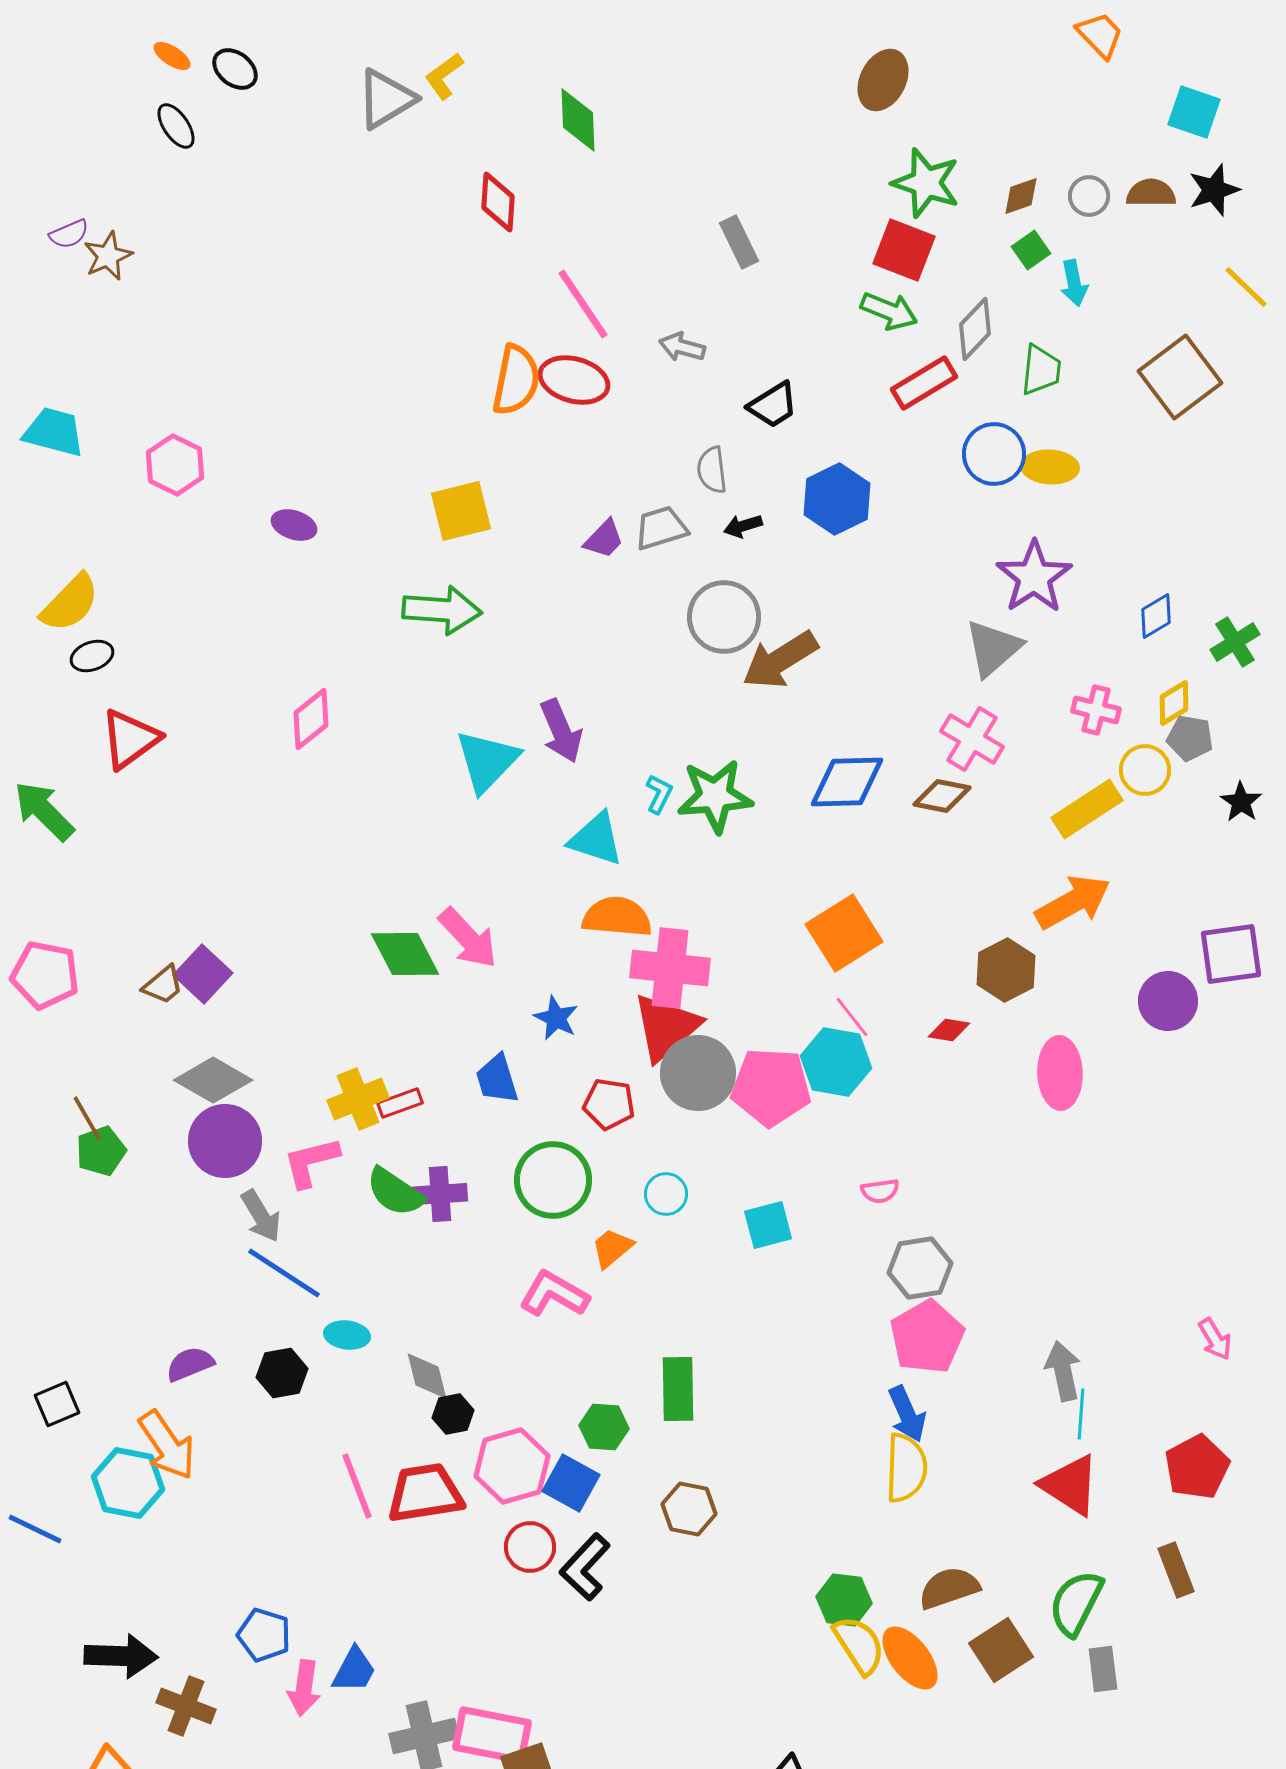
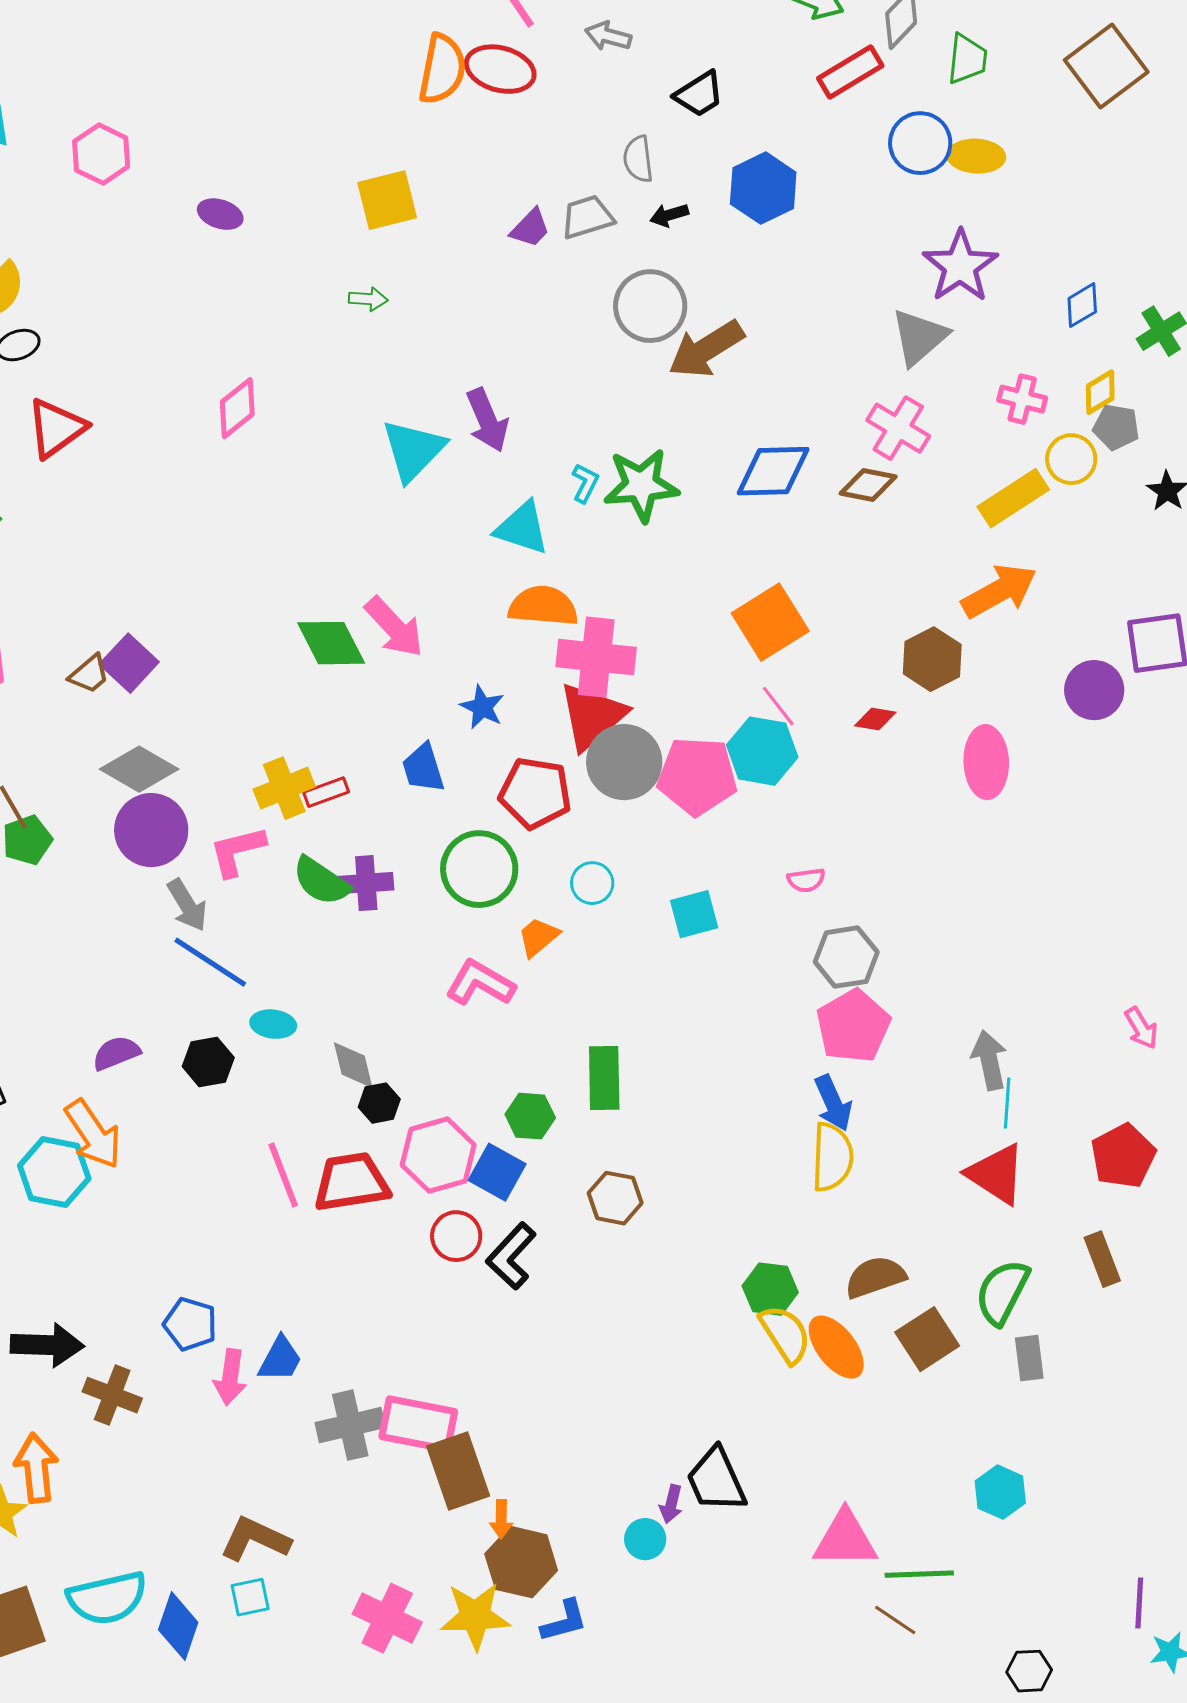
green arrow: (442, 610) -> (368, 299), size x0.5
red pentagon: (609, 1104) -> (535, 793), size x1.4

